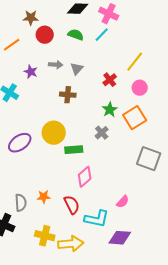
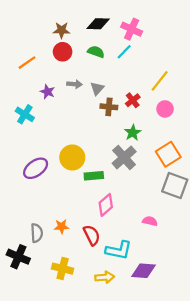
brown star: (31, 18) -> (61, 30), moved
brown cross: (68, 95) -> (109, 107), moved
orange square: (135, 118) -> (168, 154), moved
gray cross: (102, 133) -> (124, 157), size x1.6
pink semicircle: (123, 202) -> (150, 221), moved, turned -120
yellow arrow: (71, 244) -> (105, 277), moved, size x0.7

